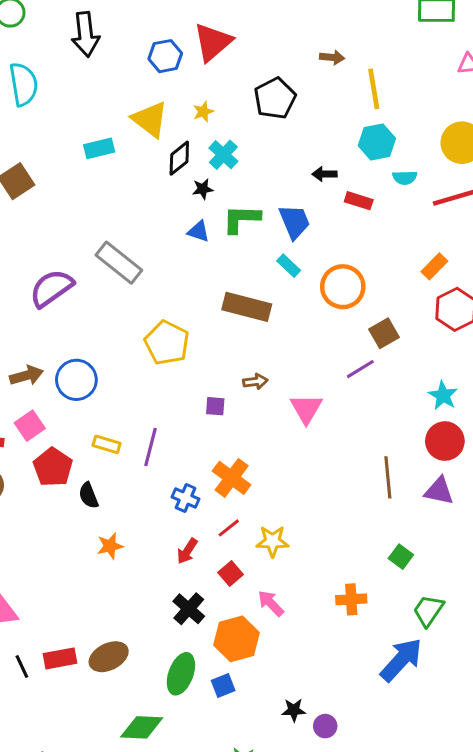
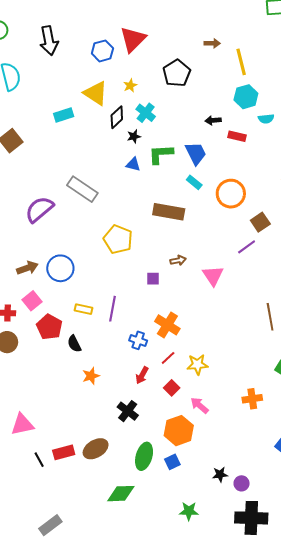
black cross: (189, 609) -> (128, 411), moved

